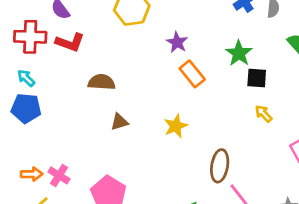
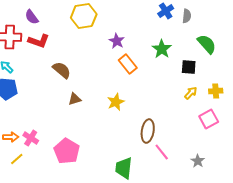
black square: (257, 78) -> (189, 67), moved
brown semicircle: (102, 82) -> (62, 70), turned 36
yellow arrow: (264, 114) -> (191, 93), moved, turned 88

